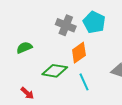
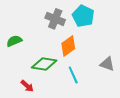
red arrow: (27, 93) -> (27, 86), moved

